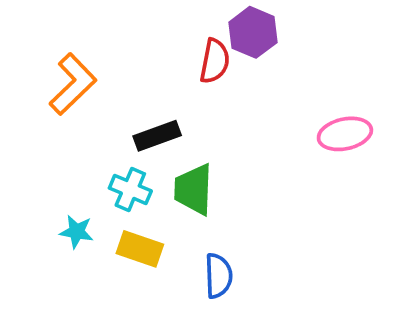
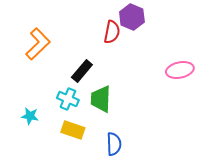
black rectangle: (157, 136) -> (82, 71), turned -30
cyan star: (77, 232) -> (30, 116), moved

